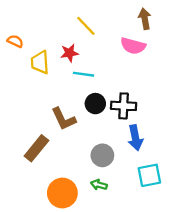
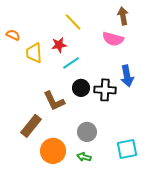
cyan line: (84, 74) -> (71, 63), turned -42
blue arrow: (135, 138) -> (127, 76), moved
orange circle: (62, 193) -> (53, 151), moved

